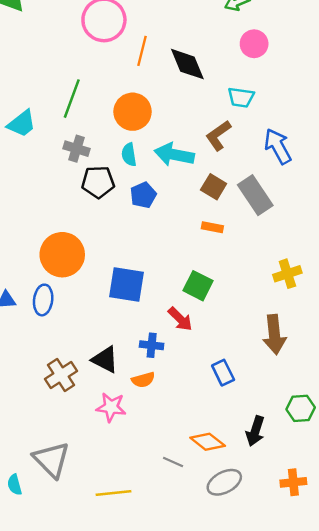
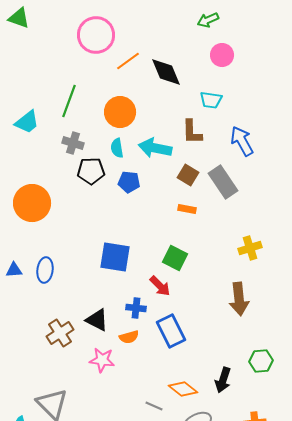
orange line: (142, 51) -> (128, 61), turned 40
brown L-shape: (218, 136) -> (192, 132), turned -56
blue pentagon: (143, 195) -> (129, 182), turned 30
orange circle: (62, 255) -> (32, 203), moved
blue rectangle: (223, 373) -> (171, 331), moved, size x1.5

